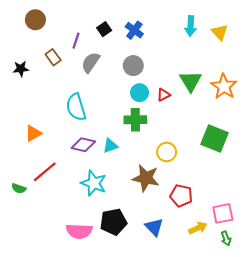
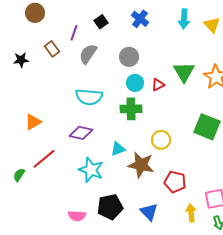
blue cross: (134, 30) -> (140, 19), moved
cyan semicircle: (76, 107) -> (89, 97), moved, turned -68
cyan triangle: (110, 146) -> (118, 149), moved
green semicircle: (19, 188) -> (19, 175), turned 104
yellow arrow: (198, 228) -> (191, 213), turned -72
pink semicircle: (79, 231) -> (77, 216), size x0.7

